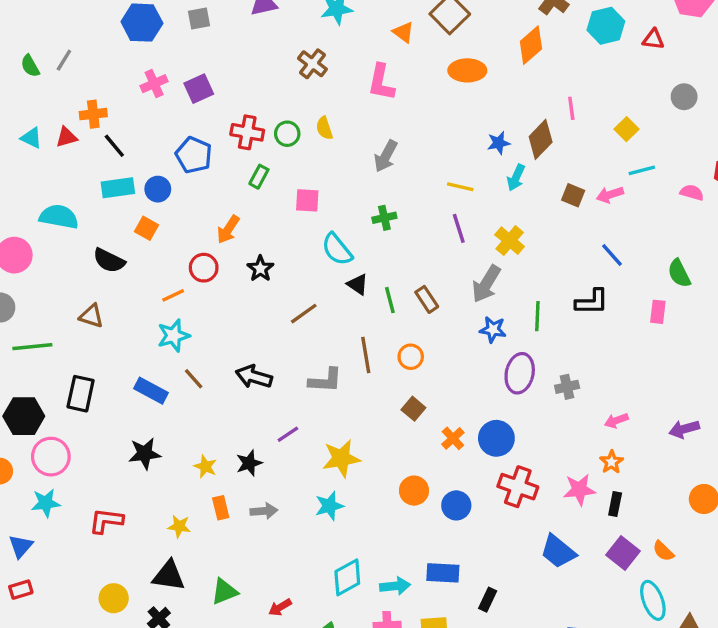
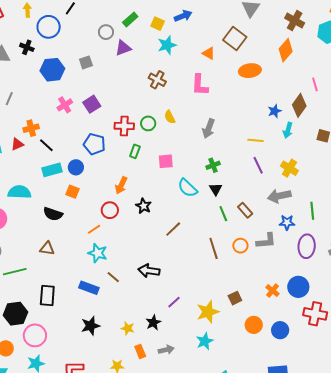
black triangle: (358, 284) -> (216, 189), moved, turned 32
gray arrow: (486, 284) -> (279, 196), turned 55
cyan star: (173, 336) -> (98, 253), turned -30
gray L-shape: (325, 380) -> (266, 241), moved
brown square: (413, 409) -> (235, 298), moved, turned 32

